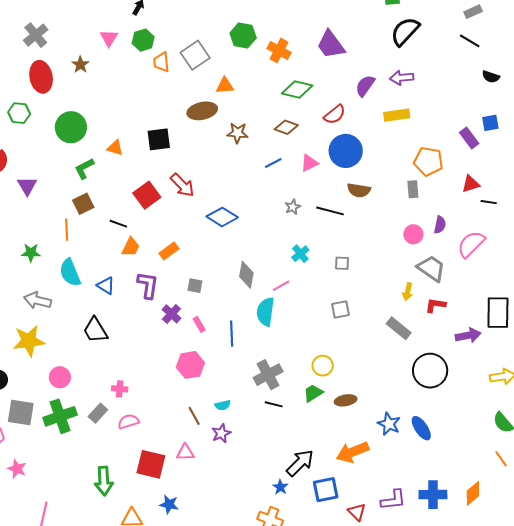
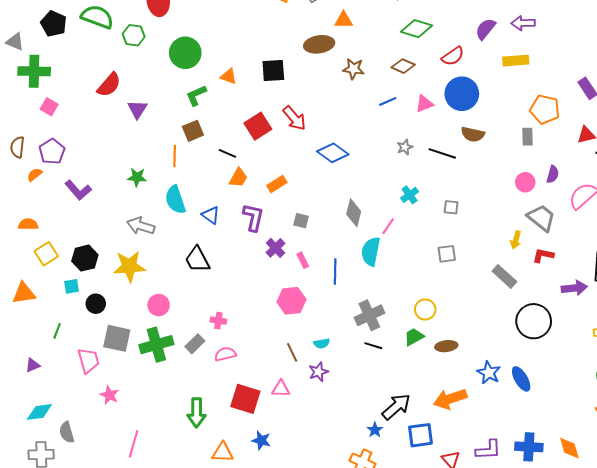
pink line: (281, 286) -> (388, 226), turned -30
orange diamond: (473, 493) -> (569, 448), turned -70

